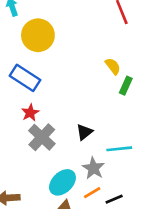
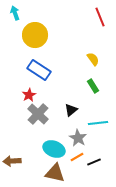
blue rectangle: (25, 78) -> (39, 70), moved
green rectangle: (126, 86) -> (93, 86), moved, turned -56
cyan ellipse: (62, 182) -> (54, 149), turned 65

